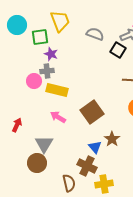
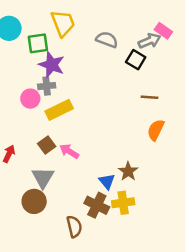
purple star: (51, 54) -> (52, 65), size x1.5
yellow rectangle: (57, 90) -> (59, 110), turned -40
brown square: (92, 112) -> (47, 145), moved, size x0.6
pink arrow: (58, 117) -> (69, 151), moved
yellow cross: (104, 184) -> (123, 203), moved

